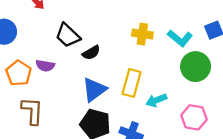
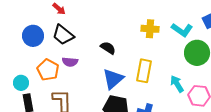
black trapezoid: (68, 35) -> (63, 35), moved
black semicircle: (91, 53) -> (108, 48), turned -112
cyan arrow: (156, 100) -> (177, 84), moved, turned 84

